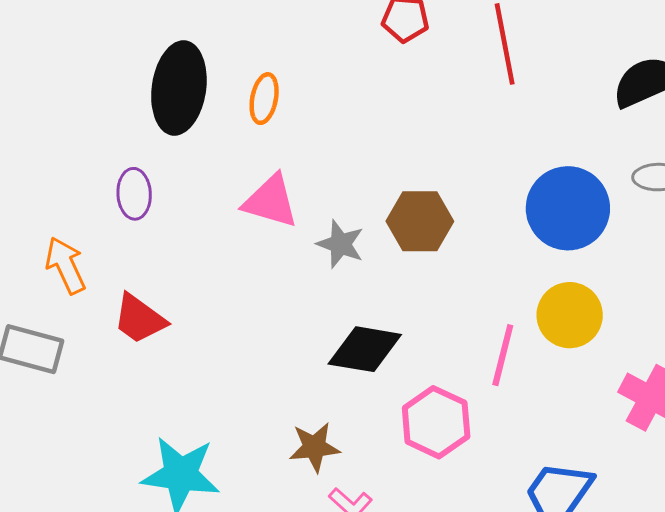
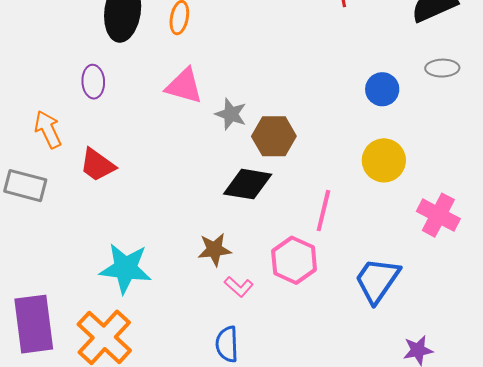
blue circle: (568, 208) -> (382, 89), size x0.6
brown hexagon: (420, 221) -> (274, 136), moved
pink line: (503, 355) -> (323, 211), moved
pink hexagon: (436, 422) -> (294, 260), moved

